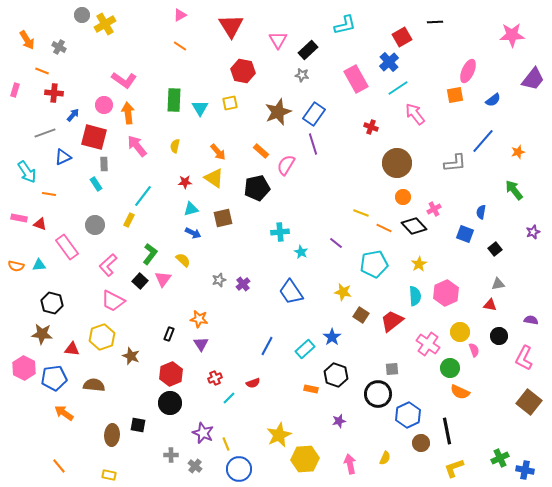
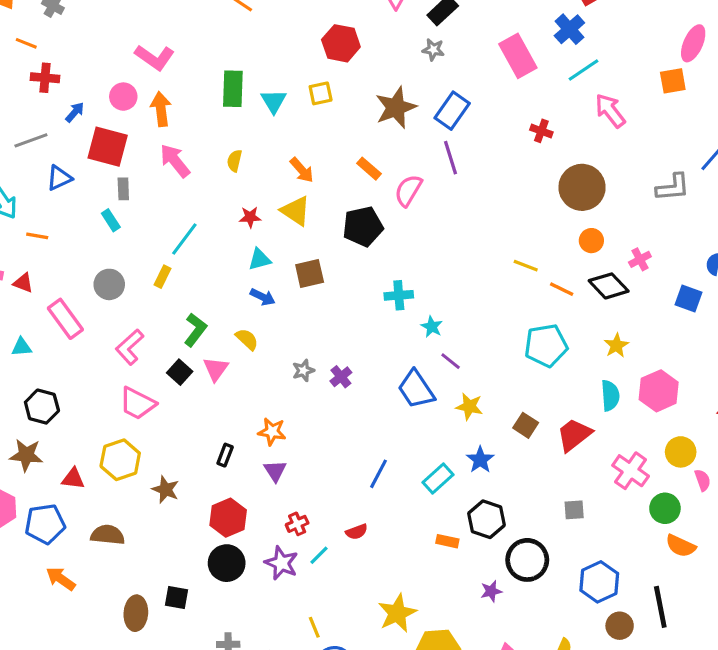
purple line: (336, 243) -> (451, 361), moved
yellow star: (343, 292) -> (469, 407), moved
black circle: (378, 394) -> (527, 560), moved
purple star: (203, 433) -> (281, 563), moved

